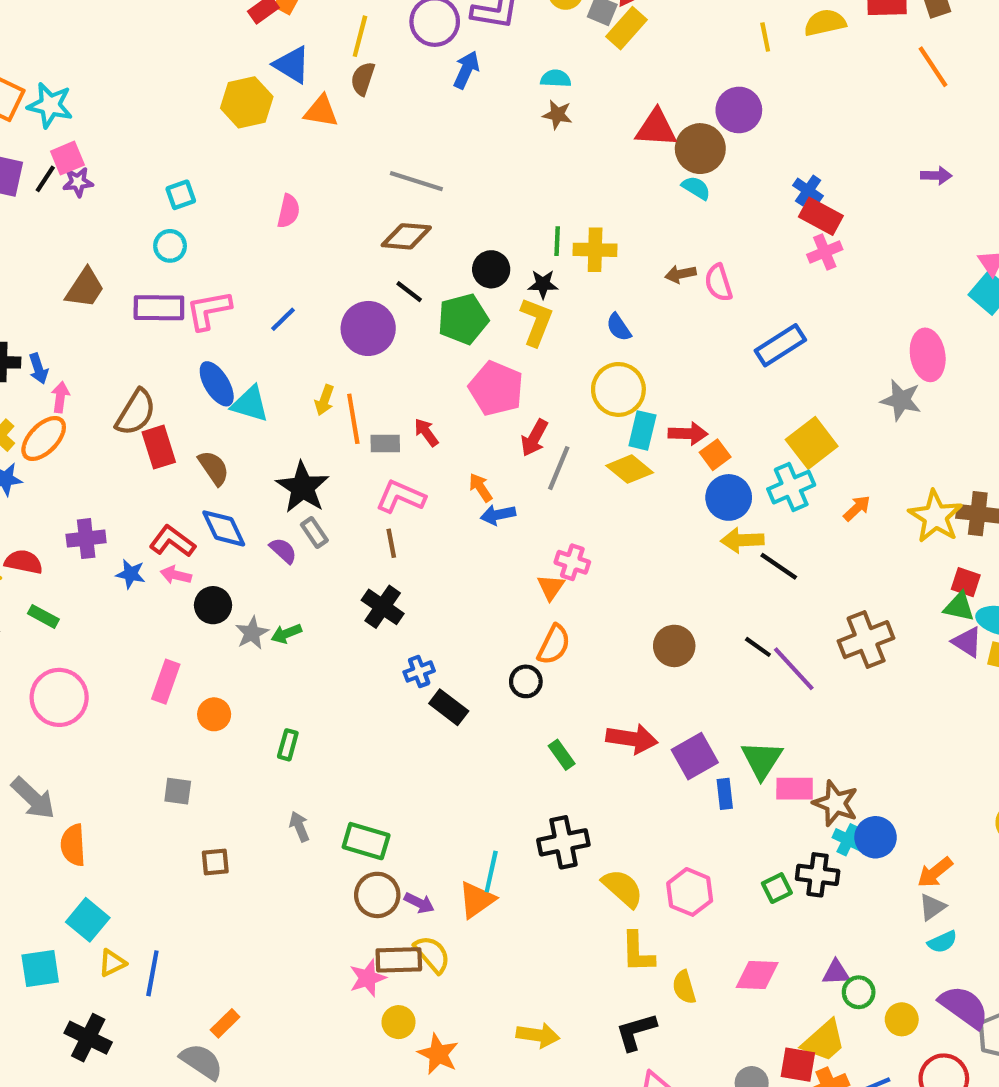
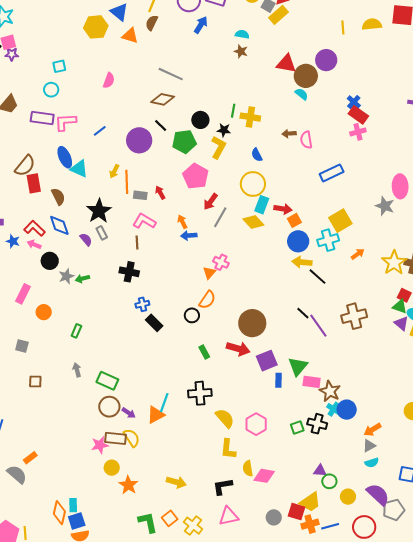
black cross: (383, 607) -> (129, 272), turned -30
brown circle: (674, 646) -> (252, 323), moved, size x1.4
pink diamond: (757, 975) -> (264, 476), moved

